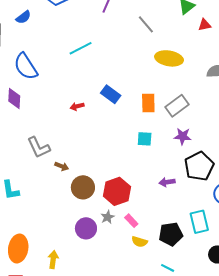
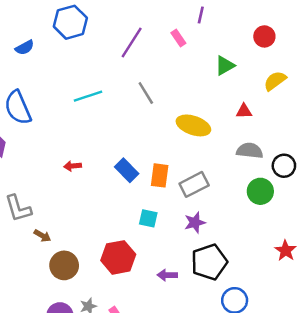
gray line: (146, 24) -> (146, 93), moved
red triangle: (205, 25) -> (244, 111), moved
blue rectangle: (111, 94) -> (127, 170), moved
purple star: (183, 136) -> (195, 223), turned -30
red hexagon: (117, 191) -> (118, 257), moved

